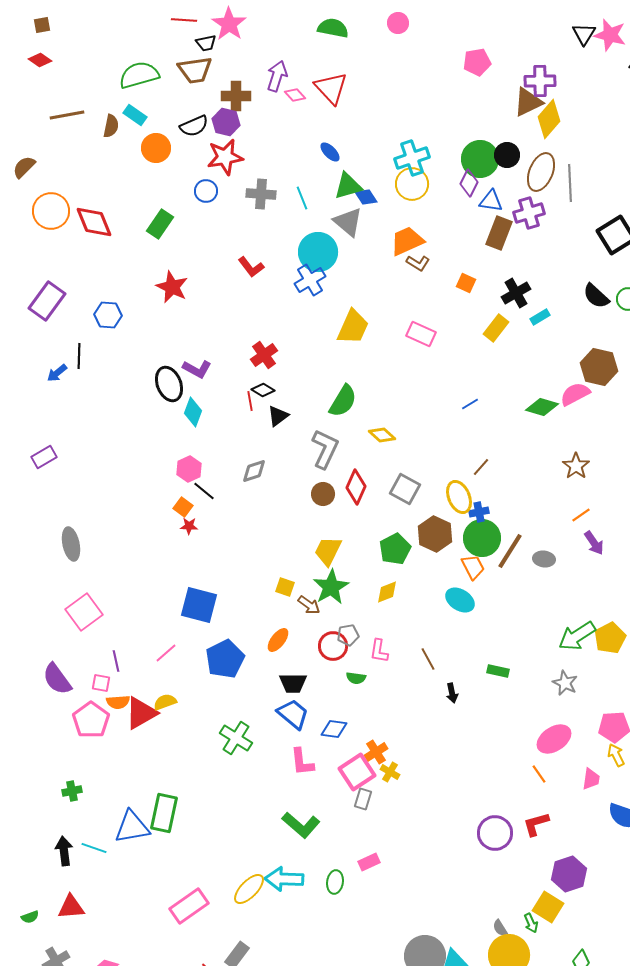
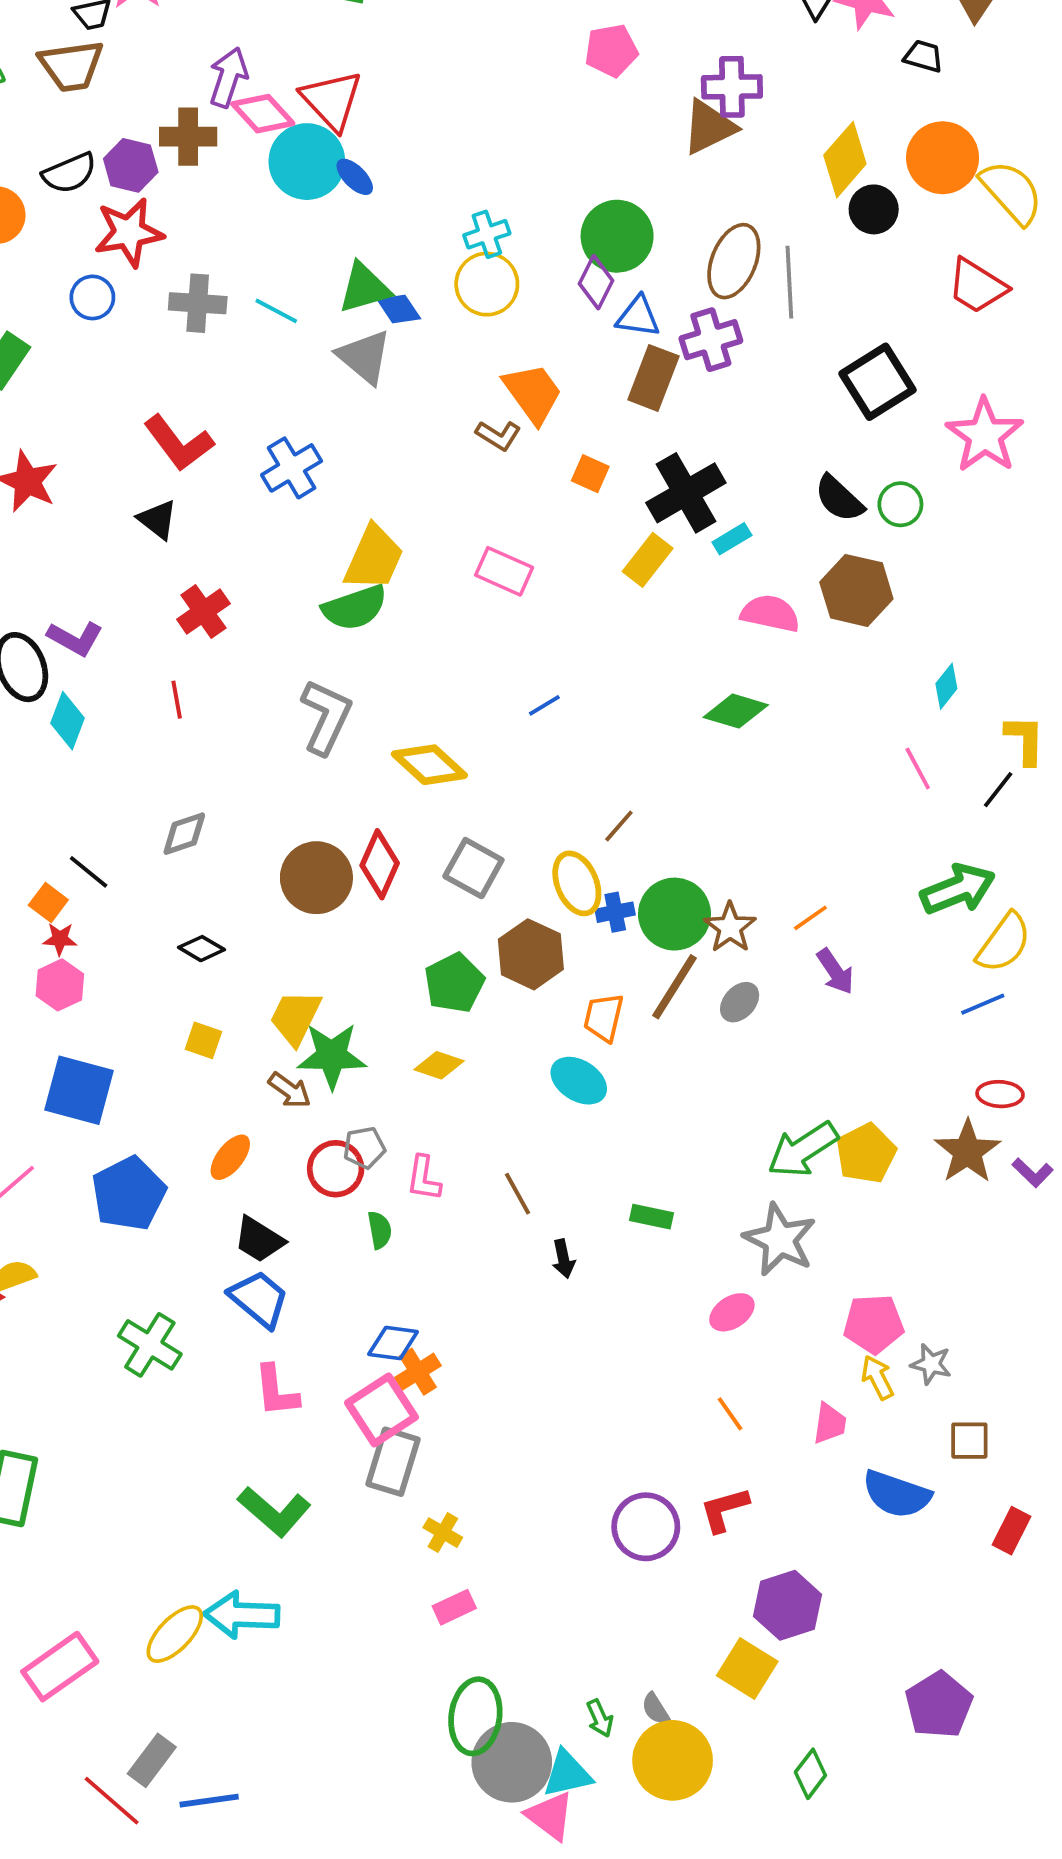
pink diamond: (295, 95) -> (263, 114), size x1.5
brown cross: (236, 96) -> (188, 137), moved
yellow diamond: (549, 119) -> (845, 160), moved
blue ellipse: (330, 152) -> (355, 177), moved
black circle: (507, 155) -> (874, 209), moved
cyan cross: (412, 158) -> (487, 234), size x0.7
cyan line: (302, 198) -> (276, 311), turned -40
orange trapezoid: (407, 241) -> (533, 393), moved, turned 78
cyan circle: (318, 252) -> (307, 162), moved
red L-shape: (251, 267) -> (179, 443), size x1.4
black cross: (516, 293) -> (686, 493), size x1.4
brown hexagon: (599, 367) -> (856, 590), moved
black diamond: (263, 390) -> (202, 949), moved
pink semicircle: (575, 394) -> (770, 613), moved, turned 40
green semicircle: (343, 401) -> (355, 608), moved, turned 40
blue line: (470, 404) -> (544, 705), moved
black triangle: (278, 416) -> (157, 520), moved, turned -45
yellow diamond: (382, 435) -> (429, 765), size x1.4
gray L-shape: (325, 449) -> (326, 717), moved
brown star: (576, 466) -> (730, 927), moved
pink hexagon: (189, 469) -> (60, 985), moved
brown circle: (323, 494) -> (316, 878), size x1.6
green circle: (482, 538) -> (674, 914), moved
yellow trapezoid: (328, 551) -> (295, 1017), moved
gray ellipse: (544, 559) -> (740, 1002), turned -55
orange trapezoid: (473, 567) -> (604, 1017), turned -140
yellow square: (285, 587) -> (203, 1040), moved
green star: (331, 587) -> (332, 1056), turned 30
yellow diamond: (387, 592) -> (439, 1065), turned 40
green semicircle: (356, 678) -> (380, 1230), turned -108
black trapezoid: (293, 683) -> (259, 1240), turned 32
gray star: (565, 683) -> (780, 1240), size x1.5
blue diamond: (334, 729) -> (393, 1343), moved
pink ellipse: (554, 739) -> (732, 1312), moved, size x0.7
yellow cross: (390, 772) -> (443, 1533), moved
gray rectangle: (363, 799) -> (393, 1462), size x1.6
pink rectangle: (369, 862) -> (454, 1607), moved
green ellipse: (335, 882) -> (475, 1716), moved, size x1.6
green arrow: (531, 923) -> (600, 1718), moved

